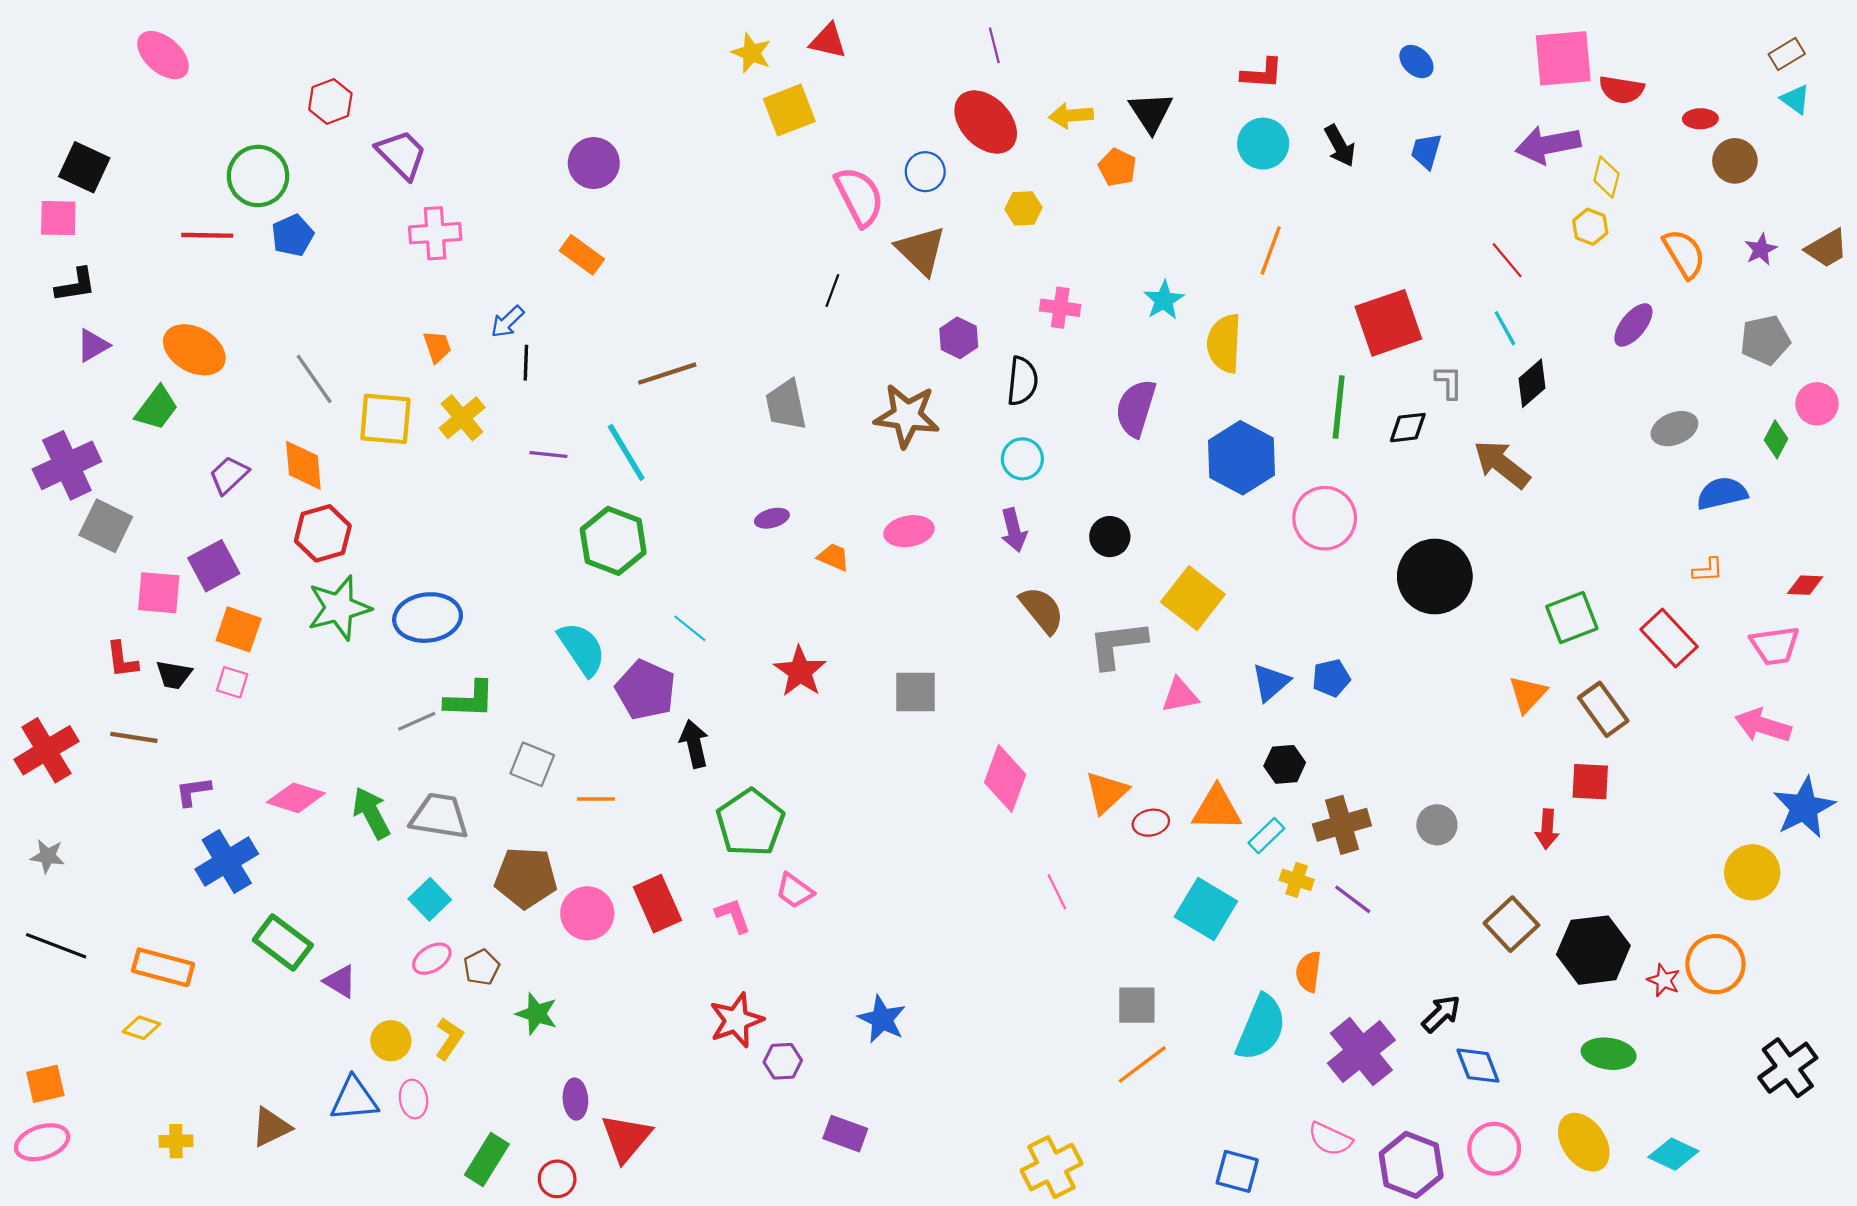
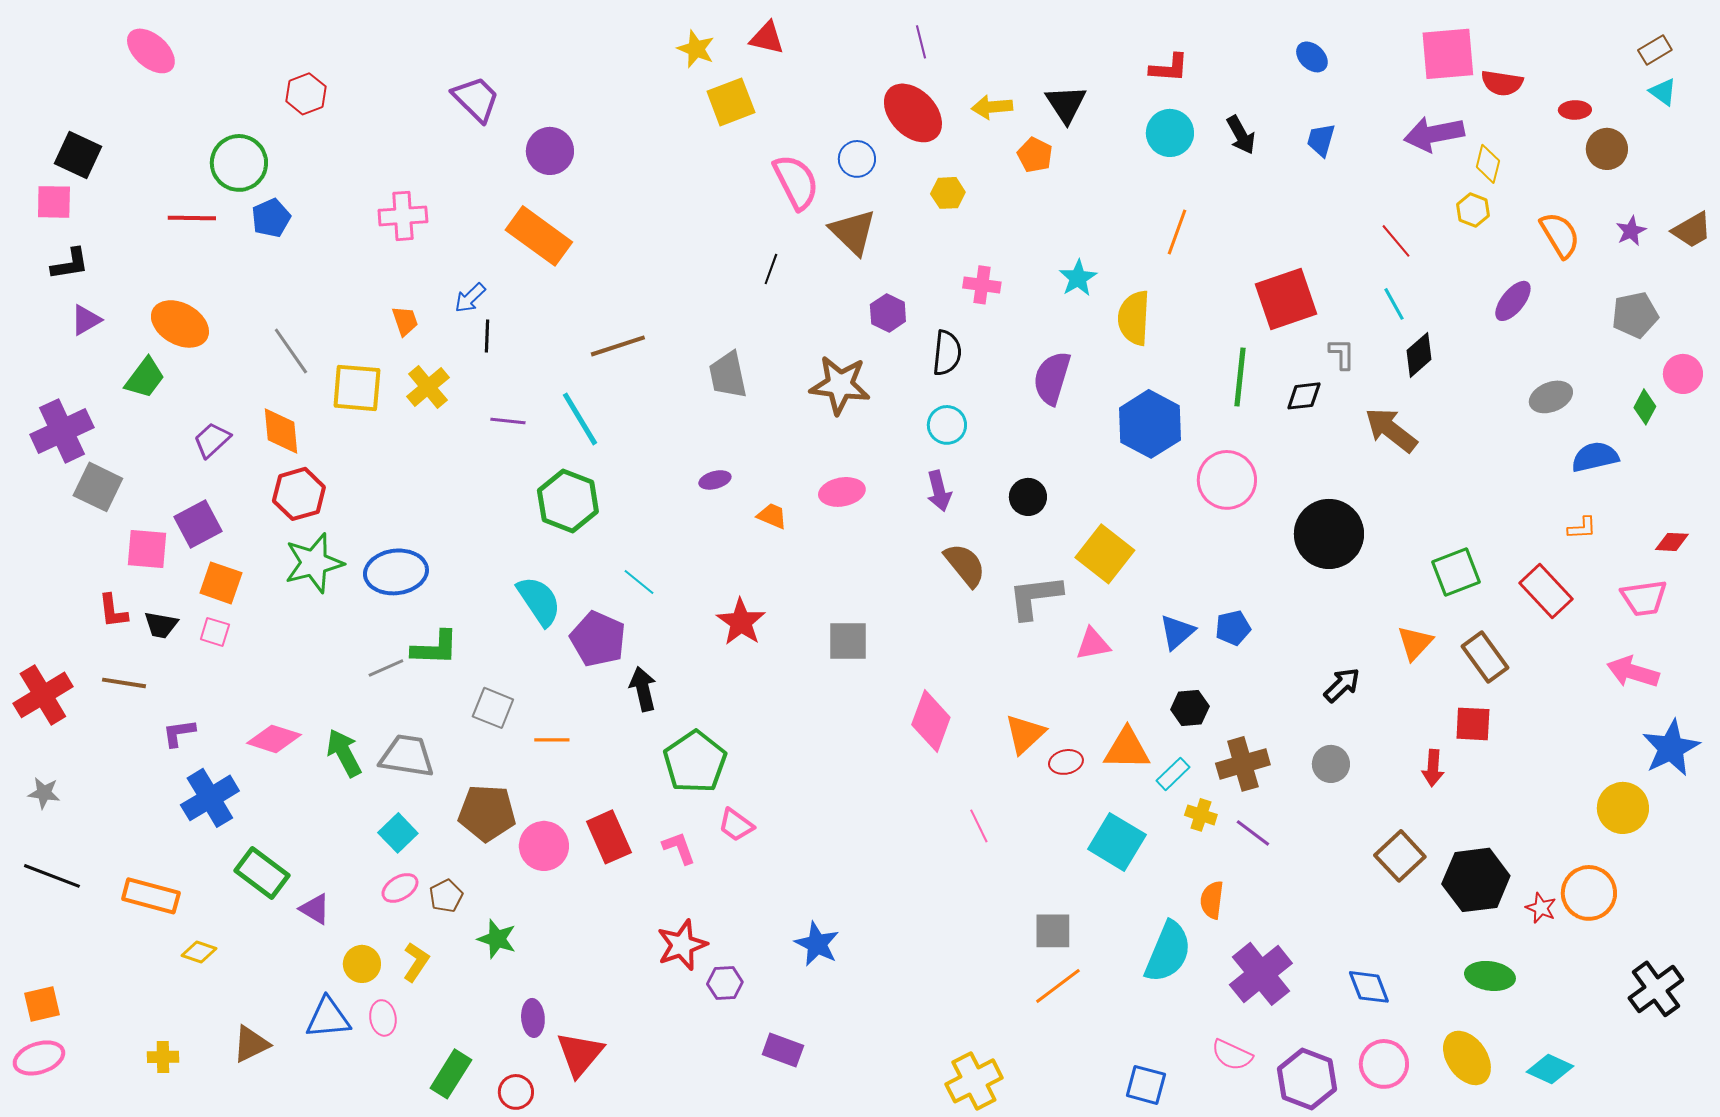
purple trapezoid: (402, 154) -> (476, 99), moved
orange rectangle: (582, 255) -> (539, 236), size x1.6
black arrow: (1441, 1014) -> (1342, 685), moved
yellow diamond: (141, 1028) -> (199, 952), moved

